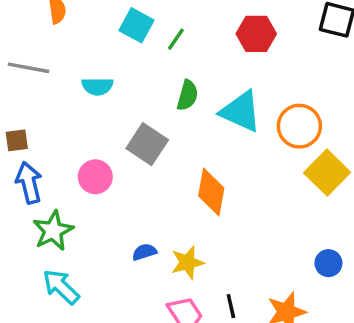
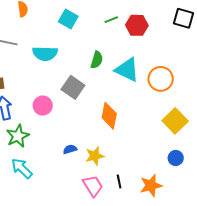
green line: (176, 39) -> (111, 20), moved, turned 32
cyan semicircle: (97, 86) -> (45, 54), size x1.4
yellow square: (327, 173) -> (175, 121), moved

